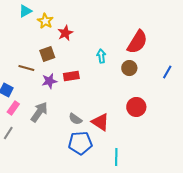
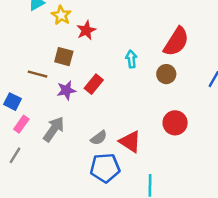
brown square: (47, 54) -> (64, 57), turned 35
red rectangle: (71, 76) -> (94, 84), turned -42
gray semicircle: (75, 119) -> (99, 138), turned -72

